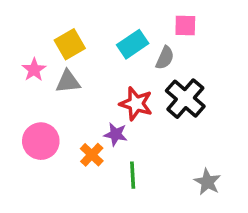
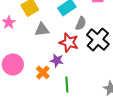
gray semicircle: (165, 58) -> (81, 23), moved
gray triangle: (68, 82) -> (42, 29), moved

